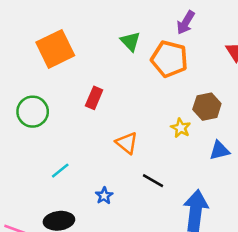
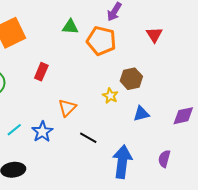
green triangle: (130, 41) -> (70, 27), turned -42
orange triangle: (127, 143) -> (67, 108), turned 36
blue star: (104, 196) -> (42, 132), moved, size x1.5

